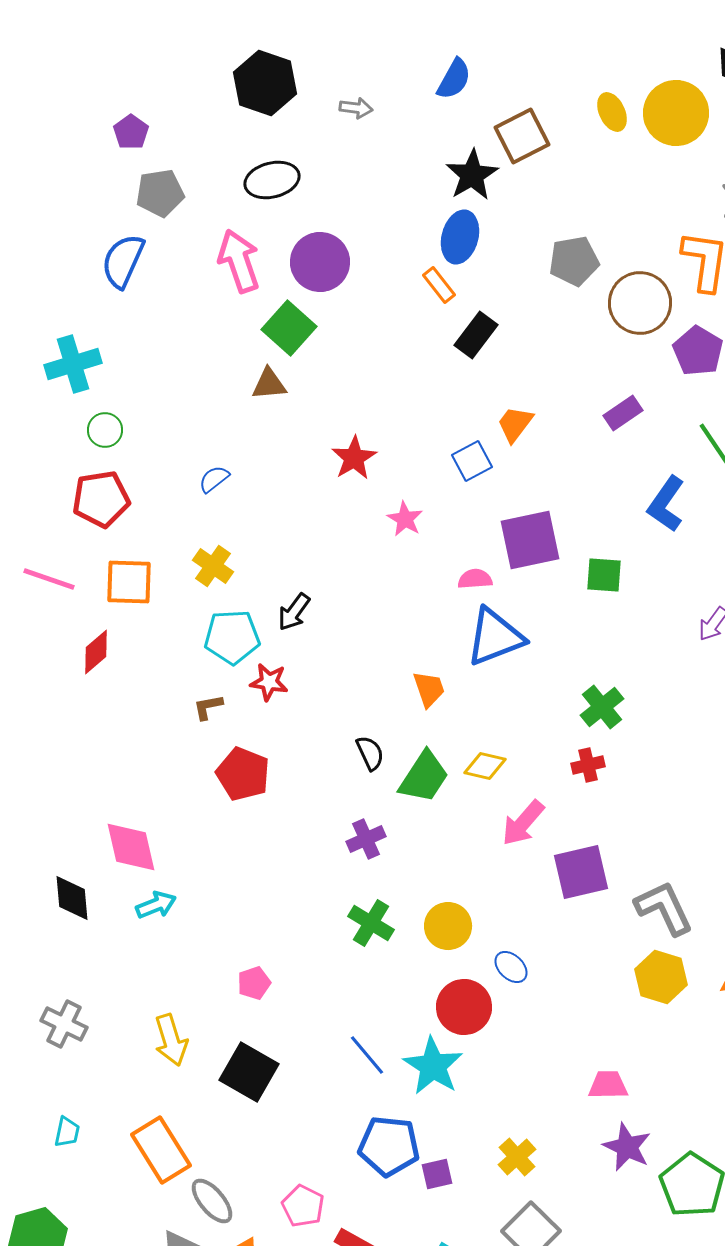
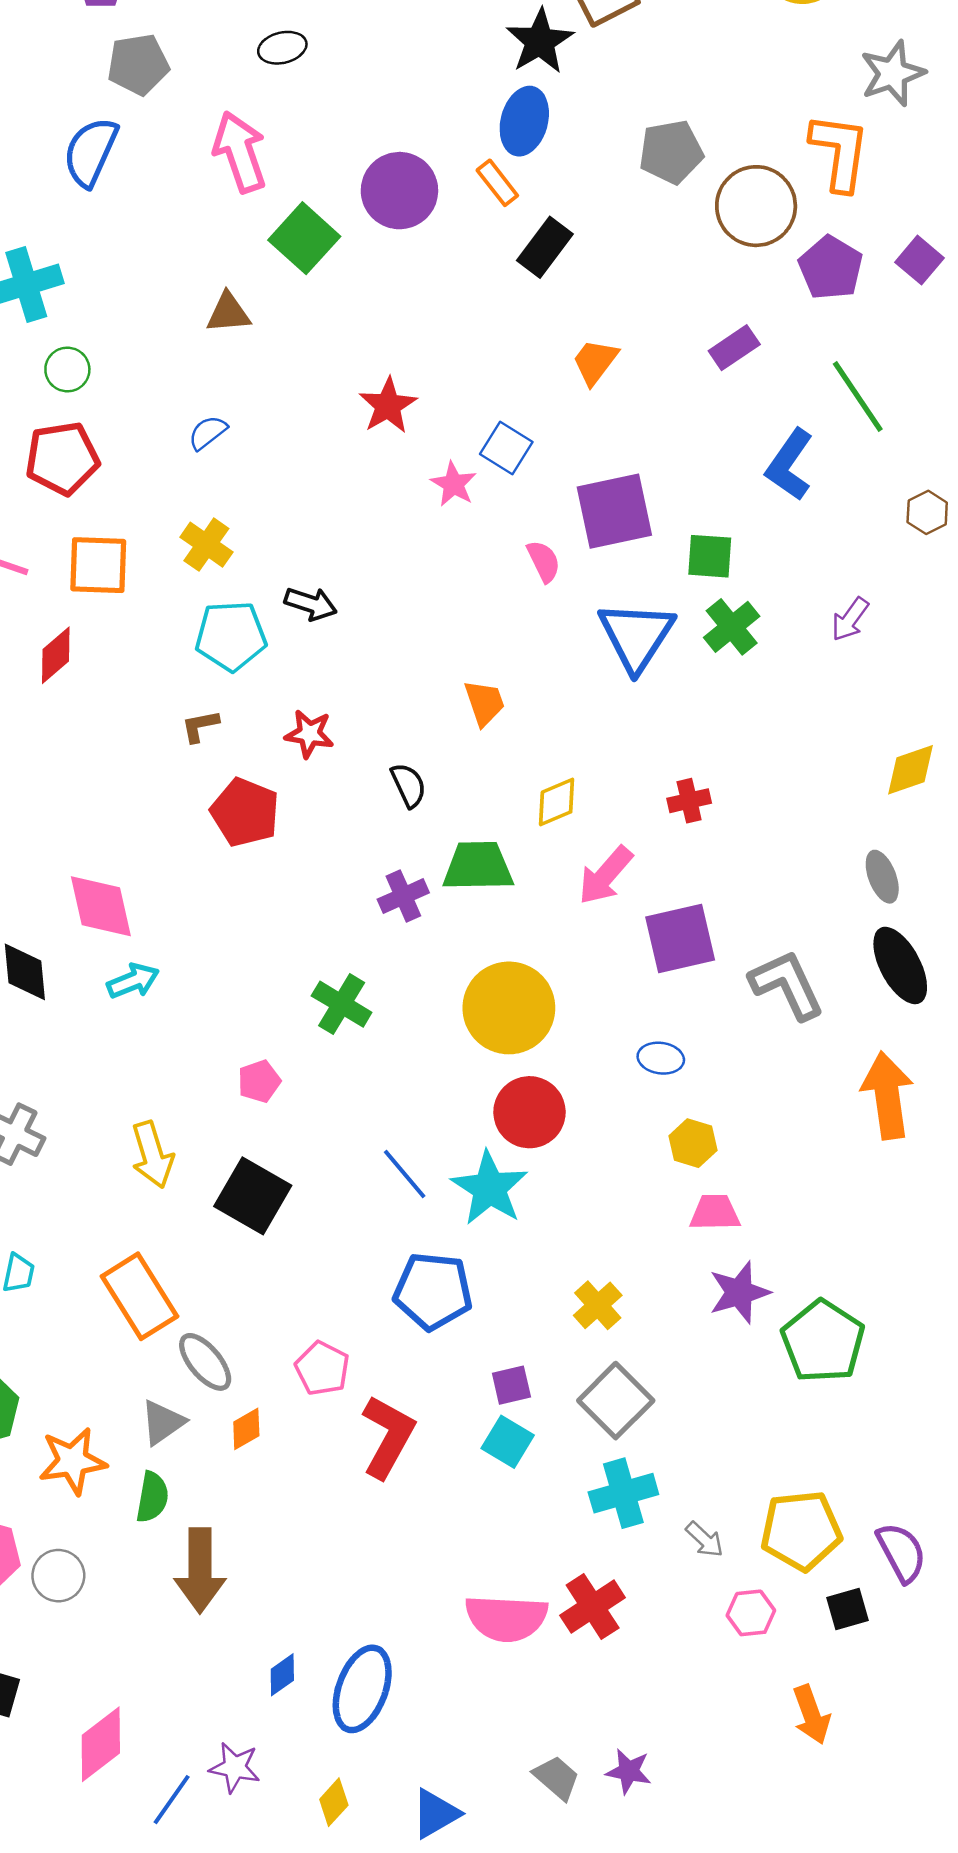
black ellipse: (272, 180) -> (282, 48), size x0.7
purple circle: (320, 262) -> (399, 191), moved
brown triangle: (269, 384) -> (228, 313), moved
blue square: (472, 461) -> (506, 448), moved, turned -30
pink semicircle: (475, 579) -> (544, 561), turned 68
black arrow: (294, 612) -> (311, 604), turned -108
blue triangle: (495, 637) -> (636, 636), moved, turned -36
red star: (269, 682) -> (309, 734), moved
green cross: (602, 707) -> (732, 627), moved
yellow diamond: (485, 766) -> (557, 802), turned -36
green trapezoid: (424, 777) -> (478, 866), moved, turned -124
green cross: (371, 923) -> (342, 1004), moved
yellow circle: (448, 926) -> (509, 1008), size x1.5
blue ellipse: (511, 967) -> (661, 1058), moved, turned -36
yellow hexagon: (661, 977) -> (693, 1143), moved, size x0.7
purple star: (627, 1147) -> (739, 1292), turned 30
purple square: (437, 1174) -> (511, 1385), moved

